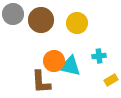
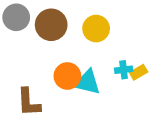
yellow rectangle: (111, 80) -> (139, 72), moved
brown L-shape: (41, 82) -> (29, 102), moved

